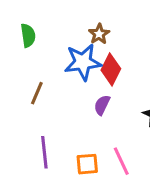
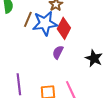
brown line: (37, 93) -> (28, 19), moved

